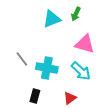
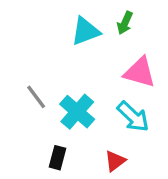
cyan cross: (47, 68) -> (77, 112), turned 30

